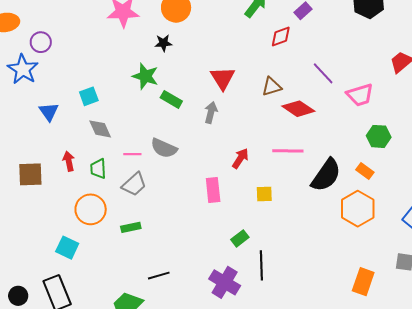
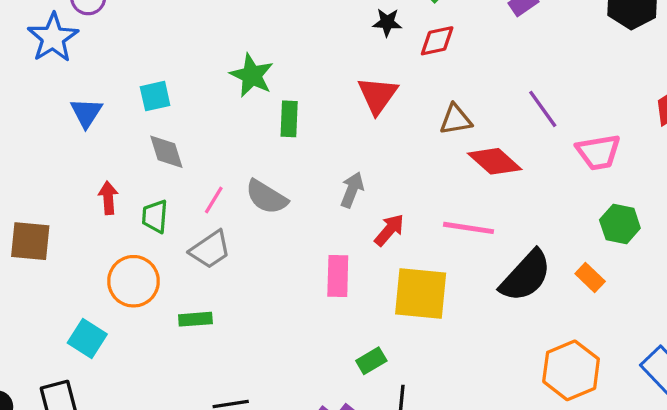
red diamond: (281, 37) -> (437, 41), moved
black star: (163, 43) -> (387, 22), moved
green rectangle: (171, 99) -> (289, 119), turned 55
gray arrow: (211, 112) -> (352, 190), moved
pink line: (132, 154) -> (214, 200), turned -66
brown square: (30, 174) -> (30, 241), moved
yellow square: (264, 194) -> (421, 294), size x2.0
orange hexagon: (358, 209) -> (571, 370), moved

